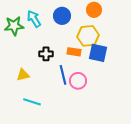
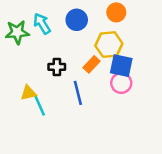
orange rectangle: (74, 52) -> (92, 64), turned -56
pink circle: (78, 81) -> (121, 83), moved
cyan line: (32, 102) -> (40, 105), moved, turned 48

